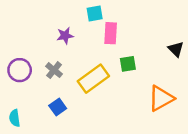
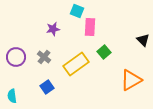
cyan square: (95, 13) -> (77, 11), turned 32
green square: (128, 64) -> (104, 52), turned -32

